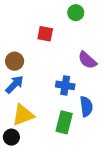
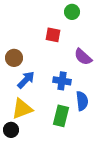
red square: (45, 34) -> (53, 35), moved
blue arrow: (15, 84) -> (26, 80), moved

